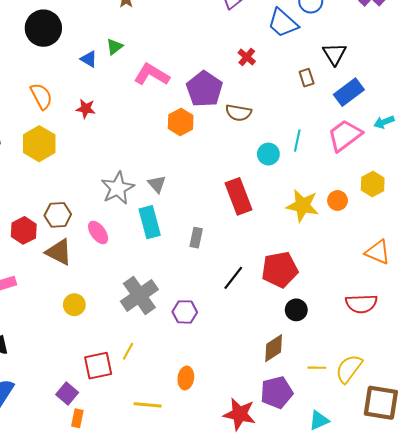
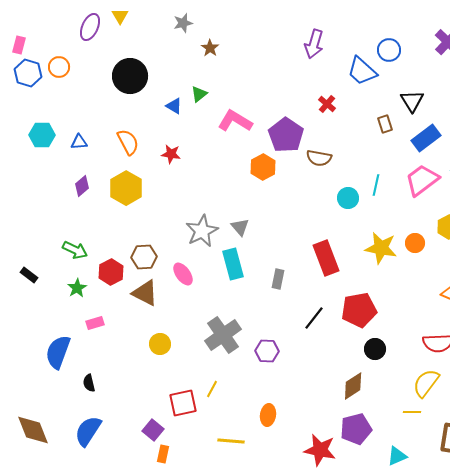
red rectangle: (238, 196) -> (326, 258), moved
yellow line: (317, 368) -> (412, 412), moved
yellow semicircle: (349, 369) -> (426, 383), moved

